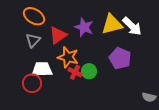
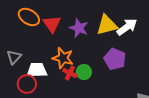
white arrow: (132, 26) -> (127, 27), turned -80
red triangle: (58, 35) -> (52, 24), moved, turned -30
gray triangle: (33, 40) -> (14, 57), moved

